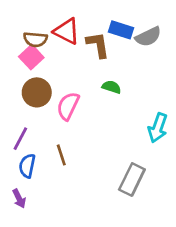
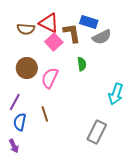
gray semicircle: (148, 37) -> (102, 37), moved
pink square: (31, 57) -> (54, 42), moved
green semicircle: (111, 87) -> (82, 64), turned 64

